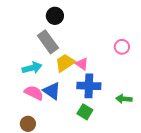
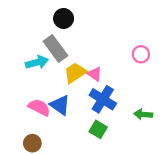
cyan arrow: (32, 68) -> (37, 62), moved
blue cross: (89, 86) -> (103, 99), turned 30

